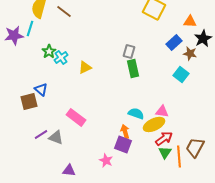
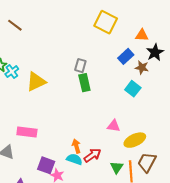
yellow triangle: (85, 67) -> (36, 82), size x1.5
cyan semicircle: (136, 113) -> (74, 159), moved
pink rectangle: (76, 117) -> (27, 132), turned -30
yellow ellipse: (154, 124) -> (135, 140), moved
red arrow: (164, 138) -> (92, 155), moved
purple square: (123, 144) -> (46, 165), moved

